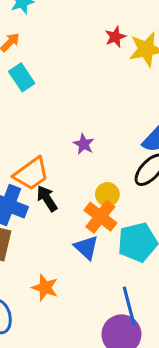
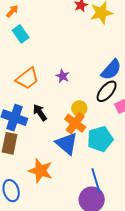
orange trapezoid: (31, 174) -> (27, 78), moved
blue triangle: (86, 247) -> (67, 144), size x1.4
orange star: (45, 288) -> (41, 171), size x1.4

